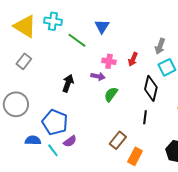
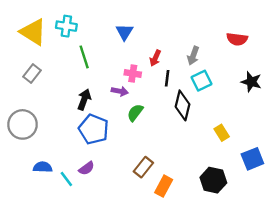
green line: (77, 40) -> (84, 57), moved, turned 36
red arrow: (133, 59) -> (155, 58), moved
black line: (145, 117) -> (167, 78), moved
blue pentagon: (55, 122) -> (94, 129), moved

